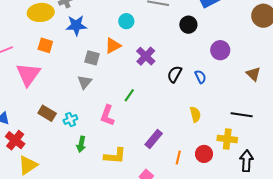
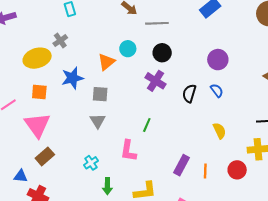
blue star: (76, 25) -> (72, 78), moved
black circle: (188, 25) -> (162, 53), moved
orange square: (45, 45) -> (39, 92), moved
orange triangle: (113, 46) -> (106, 62), moved
purple circle: (220, 50) -> (218, 60), moved
brown rectangle: (47, 113) -> (45, 156), moved, turned -60
orange line: (178, 157) -> (205, 171), moved

